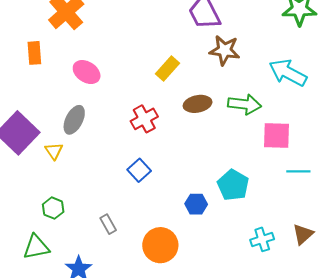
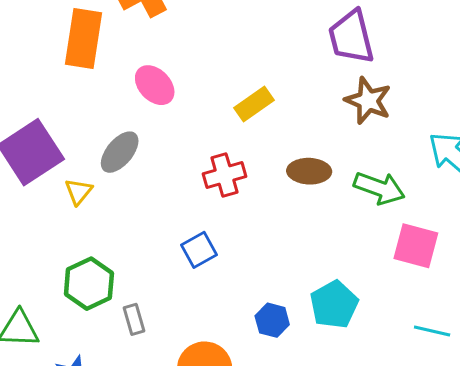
orange rectangle: (34, 53) -> (83, 38), size x1.6
yellow rectangle: (167, 69) -> (254, 104), moved
cyan line: (298, 171) -> (432, 331), moved
green hexagon: (53, 208) -> (89, 284), moved, size x1.5

